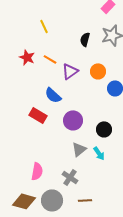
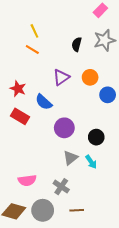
red star: (27, 57) -> (18, 89), moved
orange line: (50, 59) -> (32, 49), moved
red rectangle: (38, 115) -> (20, 116), moved
pink semicircle: (37, 171) -> (27, 180), turned 72

